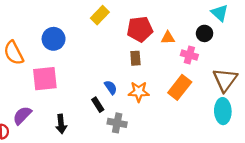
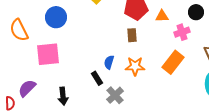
pink cross: (189, 55) -> (182, 32), turned -35
blue semicircle: (111, 87) -> (109, 62), turned -128
gray cross: (117, 123) -> (115, 95), turned 36

